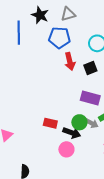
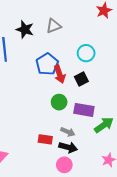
blue pentagon: (59, 38) -> (47, 64), moved, turned -30
green circle: (79, 122) -> (59, 102), moved
gray arrow: (91, 123) -> (68, 132), moved

